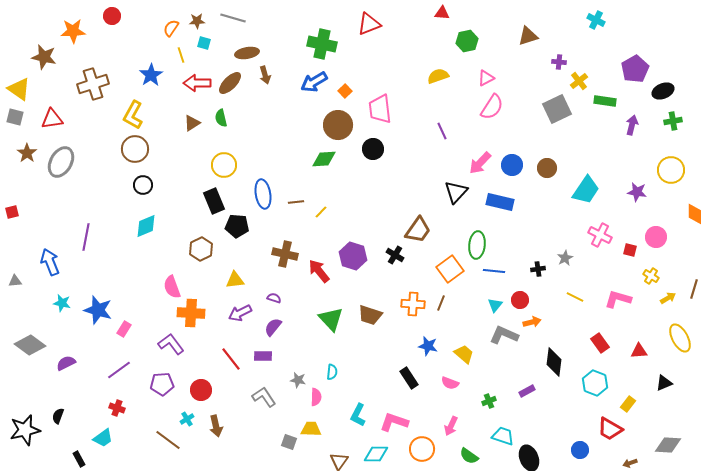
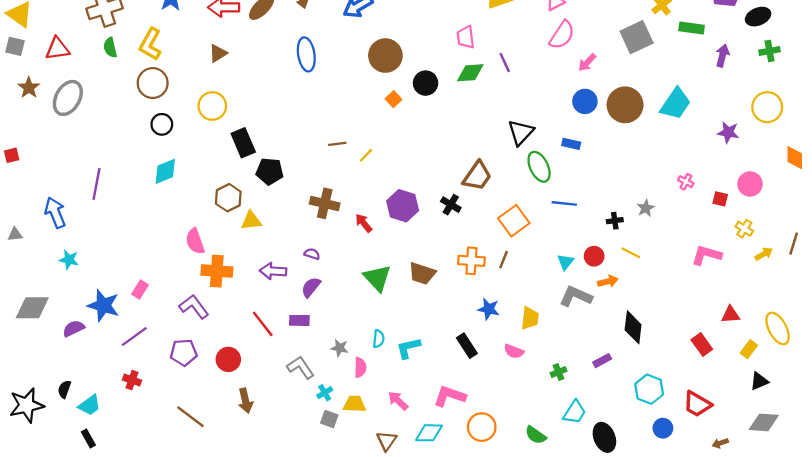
orange square: (345, 91) -> (393, 99), moved
pink trapezoid: (380, 109) -> (466, 37), moved, size x0.7
green semicircle: (221, 118) -> (110, 48), moved
green diamond: (324, 159) -> (470, 73), moved
pink arrow: (480, 163) -> (587, 62), moved, size x0.7
yellow circle: (224, 165) -> (212, 106), moved
brown circle: (547, 168) -> (625, 105), size x1.6
cyan trapezoid: (586, 190) -> (675, 104), moved
blue ellipse: (263, 194) -> (306, 54), moved
blue rectangle: (500, 202) -> (571, 144), size x0.6
pink cross: (600, 235) -> (686, 182), size x0.6
green ellipse: (477, 245) -> (539, 167), moved, turned -32
red arrow: (319, 271) -> (364, 223), size x0.7
blue line: (494, 271) -> (564, 203), moved
yellow triangle: (235, 280) -> (251, 221), moved
yellow line: (575, 297) -> (631, 253), moved
blue star: (98, 310) -> (103, 306), moved
purple arrow: (240, 313) -> (273, 271), turned 30
yellow ellipse: (680, 338) -> (778, 328), moved
red rectangle: (600, 343) -> (702, 344), moved
gray diamond: (30, 345) -> (32, 308), turned -36
yellow trapezoid: (464, 354) -> (530, 318), turned 55
cyan hexagon: (595, 383) -> (649, 389), moved
black triangle: (664, 383) -> (759, 381), moved
yellow rectangle: (628, 404) -> (749, 349), moved
cyan L-shape: (358, 415) -> (408, 348), moved, turned 50
cyan cross: (187, 419) -> (325, 393), moved
pink arrow: (451, 426) -> (398, 401), moved, turned 108
cyan trapezoid: (503, 436) -> (575, 412), turned 105
cyan trapezoid: (103, 438) -> (90, 405), moved

